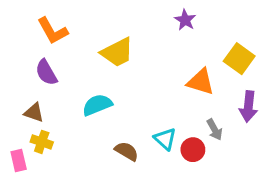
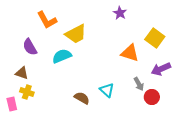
orange L-shape: (52, 31) -> (47, 20), moved
cyan semicircle: (97, 105) -> (62, 56), moved
purple arrow: (248, 106) -> (161, 69), turned 60
red circle: (193, 150) -> (152, 97), moved

